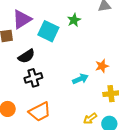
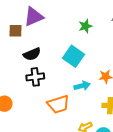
cyan square: (48, 31) -> (74, 56), moved
orange trapezoid: (40, 112) -> (58, 104), moved

